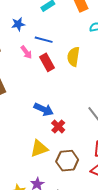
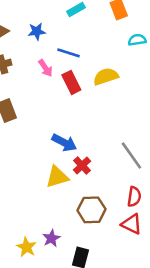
yellow semicircle: (73, 57) -> (106, 76), turned 60
yellow triangle: (39, 148) -> (57, 177), moved

